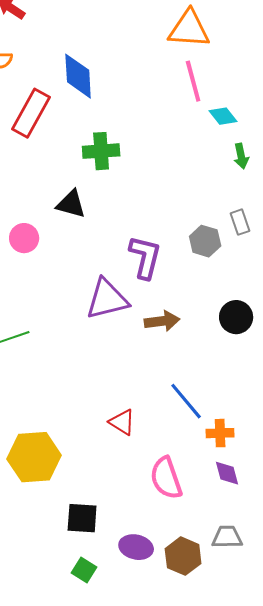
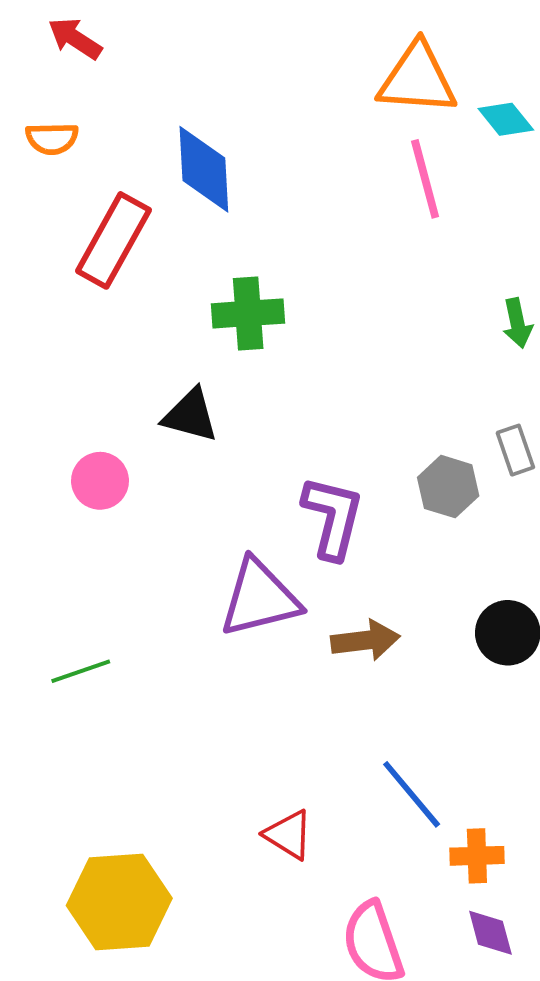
cyan diamond: (223, 116) -> (506, 119), moved

